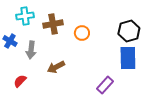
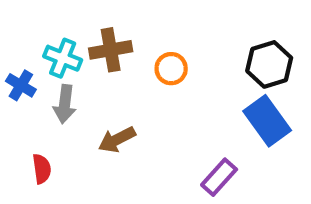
cyan cross: (25, 16) -> (63, 58), moved, turned 30
blue rectangle: (128, 58) -> (267, 121), turned -35
red semicircle: (20, 81) -> (42, 169), turned 128

